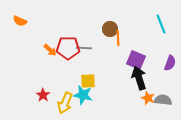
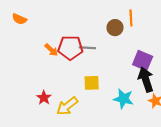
orange line: (118, 38) -> (131, 18), moved
cyan star: (83, 95) -> (123, 99), moved
yellow arrow: (65, 103) -> (67, 106), turned 30

